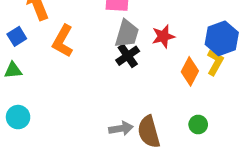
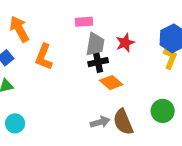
black cross: (128, 56) -> (98, 62), turned 30
orange diamond: (190, 71) -> (111, 82), moved, turned -70
green circle: (198, 125) -> (163, 111), size x1.5

